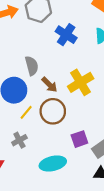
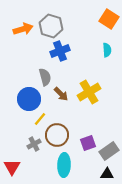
blue cross: (66, 35) -> (60, 51), moved, turned 36
brown circle: (53, 111) -> (57, 135), moved
cyan ellipse: (53, 163) -> (64, 165), turned -75

